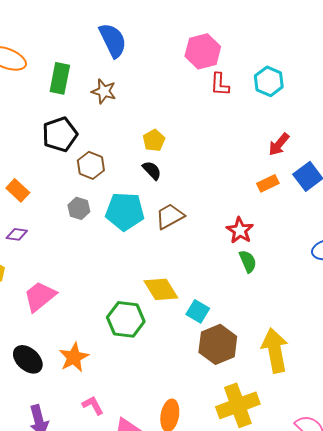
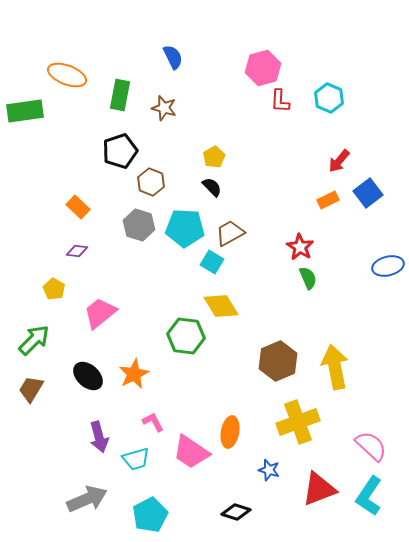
blue semicircle: (113, 40) -> (173, 57), size x0.7
gray hexagon: (79, 208) -> (139, 225), size x1.4
cyan square: (198, 311) -> (212, 262), moved

